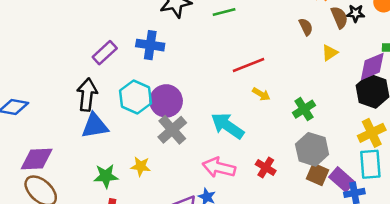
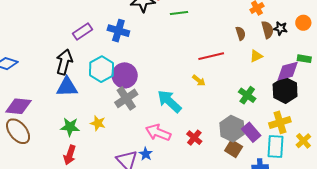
red line: (249, 65) -> (211, 56), moved
green cross: (304, 109) -> (247, 95), moved, turned -30
purple rectangle: (342, 179) -> (251, 132), moved

